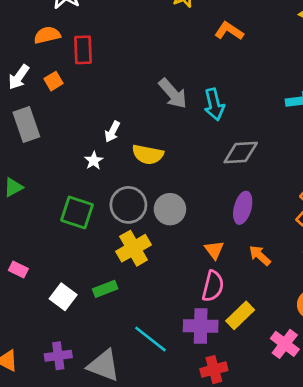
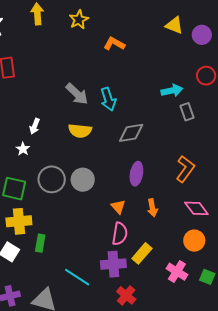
yellow semicircle: (148, 154) -> (80, 131), moved
yellow cross: (134, 248) -> (19, 221), moved, turned 30
orange arrow: (260, 255) -> (152, 208), turned -138
green rectangle: (105, 289) -> (40, 243), turned -54
red cross: (214, 370) -> (126, 295), turned -30

